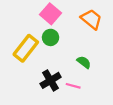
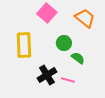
green circle: (51, 37) -> (64, 43), moved
yellow rectangle: (26, 48) -> (24, 45), turned -40

